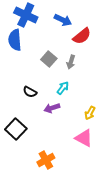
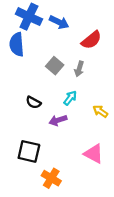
blue arrow: (63, 20) -> (59, 22), moved
yellow arrow: (90, 113) -> (100, 111), moved, turned 96
black square: (16, 129) -> (29, 151), moved, turned -30
orange cross: (46, 160) -> (51, 178), turned -30

